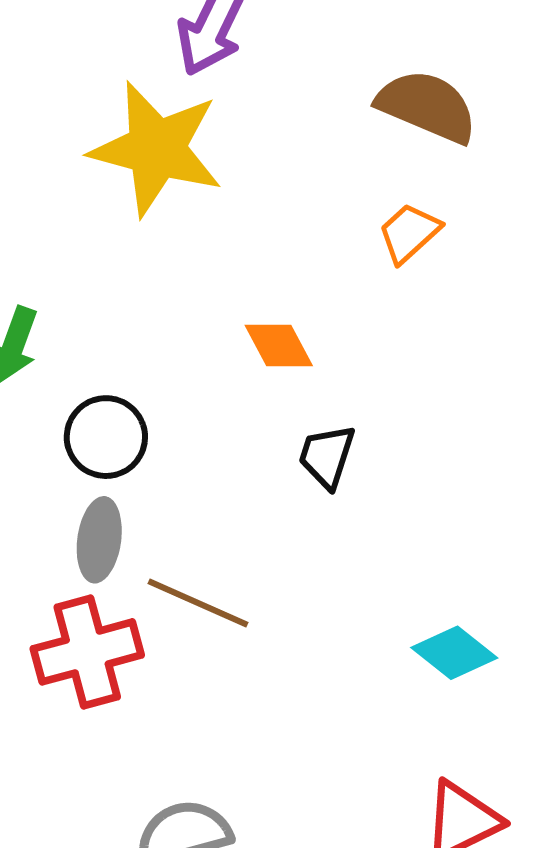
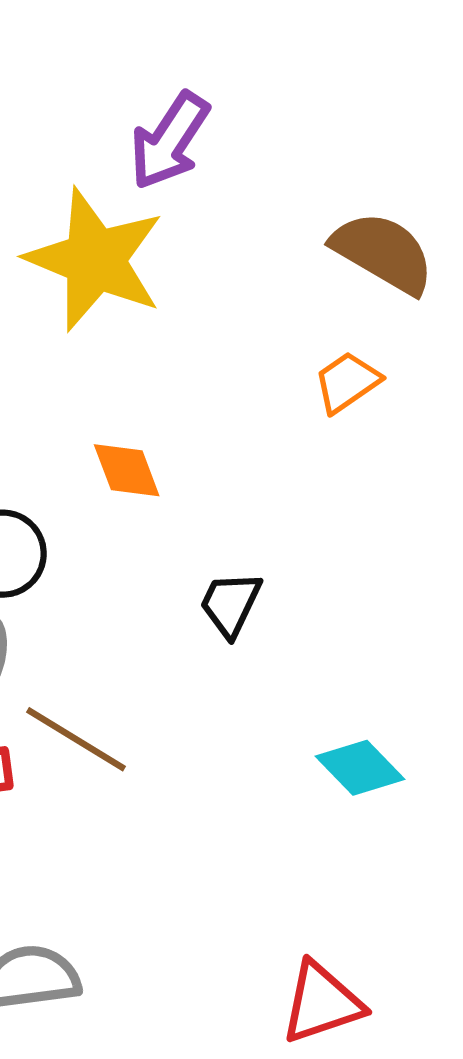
orange diamond: (279, 345) -> (127, 470), moved
cyan diamond: (454, 653) -> (360, 768), moved

